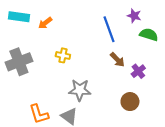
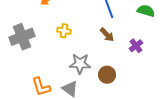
brown arrow: (117, 60) -> (107, 35), moved
brown circle: (130, 102) -> (107, 75), moved

